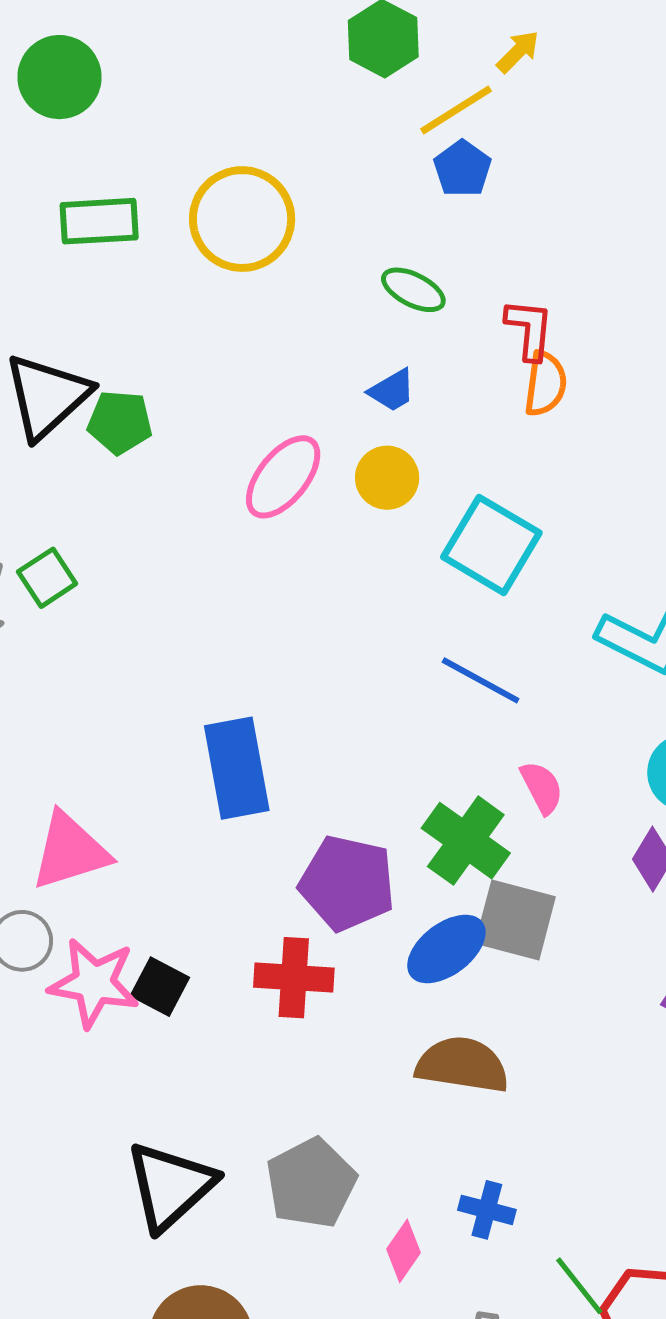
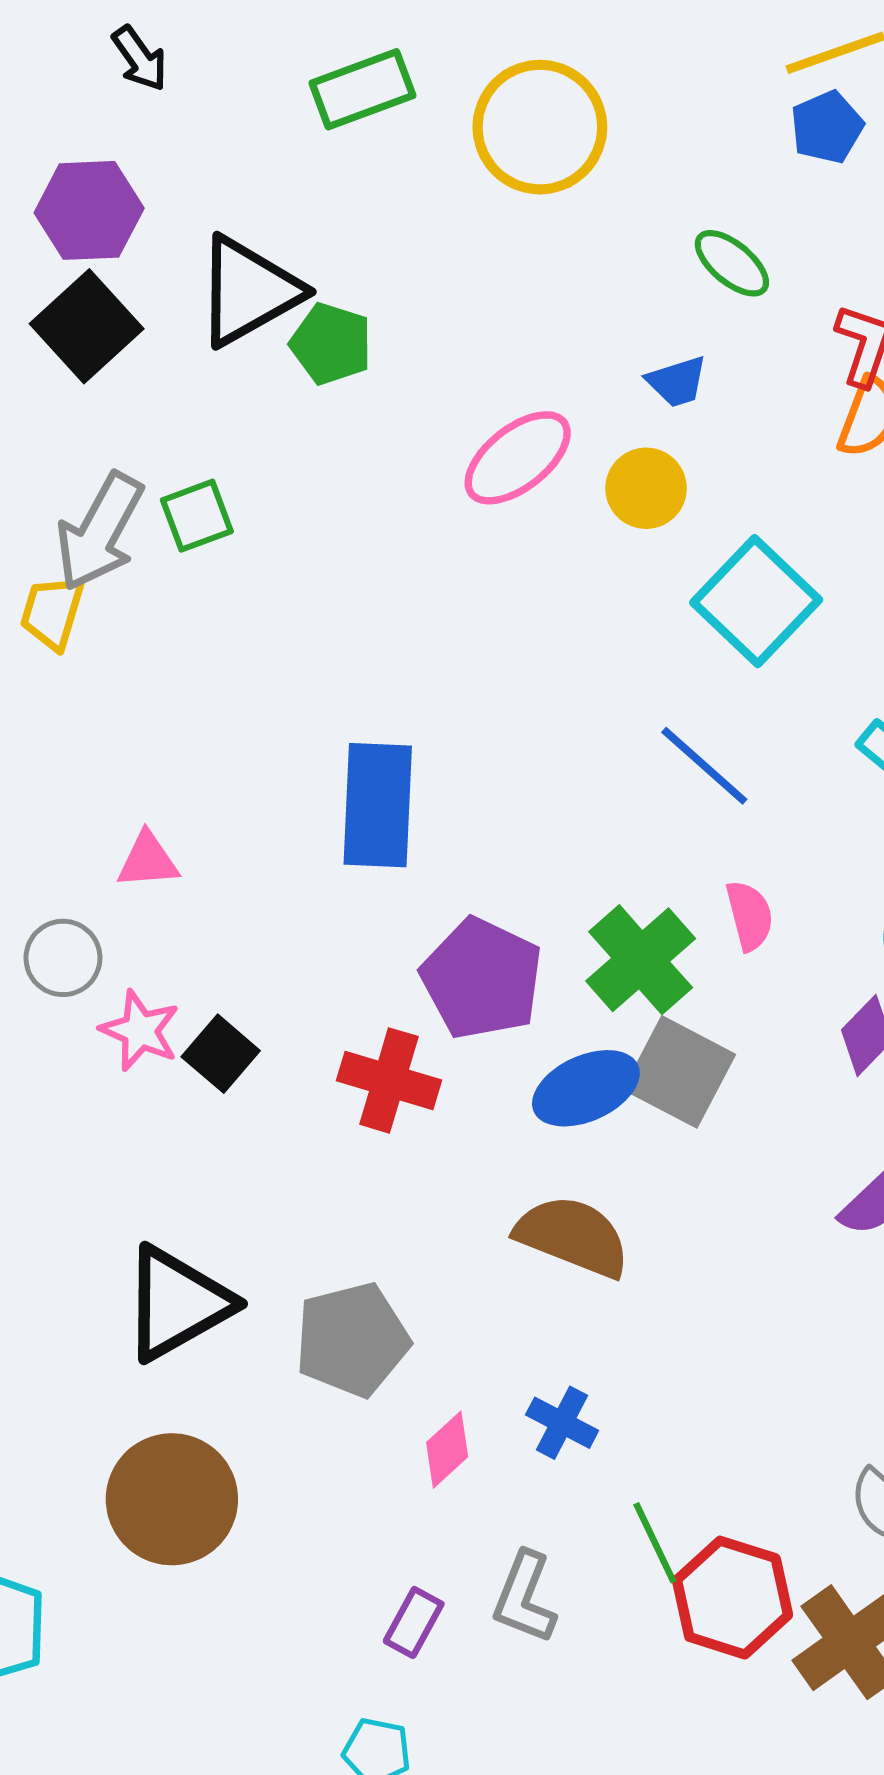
green rectangle: (99, 221) -> (362, 89), turned -30
pink triangle: (70, 851) -> (148, 860), size x0.6
pink star: (94, 983) -> (140, 1031), size x0.7

